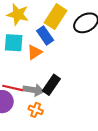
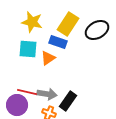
blue rectangle: (45, 35) -> (58, 42), turned -36
black rectangle: (51, 85) -> (68, 101), moved

